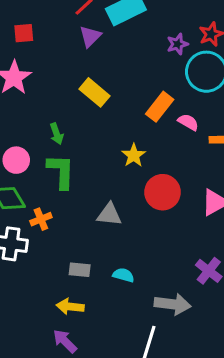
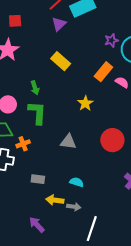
purple star: (177, 44) -> (111, 40), moved
red circle: (163, 192) -> (112, 140), moved
gray rectangle: (80, 270) -> (38, 179), moved
gray arrow: (173, 304) -> (74, 207), moved, size x0.6
yellow arrow: (70, 307) -> (55, 200), moved

